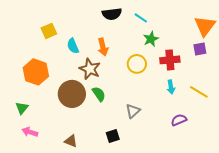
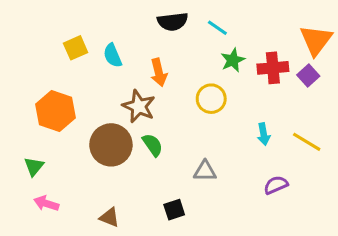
cyan semicircle: (73, 46) -> (113, 55), moved
purple square: (200, 49) -> (308, 76), turned -32
red cross: (170, 60) -> (273, 68), moved
gray triangle: (133, 111) -> (205, 171), turned 42

